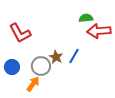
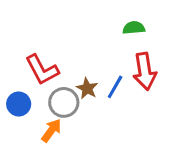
red arrow: (99, 31) -> (145, 71), moved, turned -95
red L-shape: (20, 33) -> (42, 70), moved

